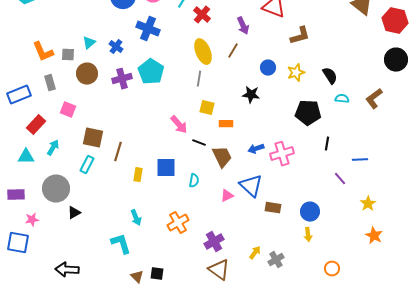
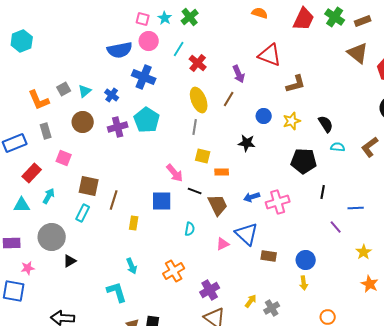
gray square: (68, 55) -> (64, 89), moved, turned -32
blue square: (166, 168) -> (162, 201), moved

